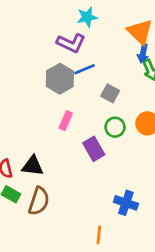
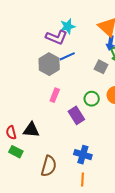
cyan star: (87, 17) -> (68, 26), moved
gray square: (110, 93) -> (101, 67), moved
brown semicircle: (39, 201) -> (49, 166), moved
blue cross: (126, 203) -> (83, 155), moved

